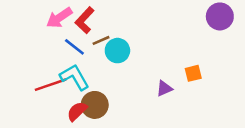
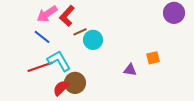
blue line: (74, 47) -> (42, 37), moved
purple triangle: (164, 88) -> (130, 70), turned 32

